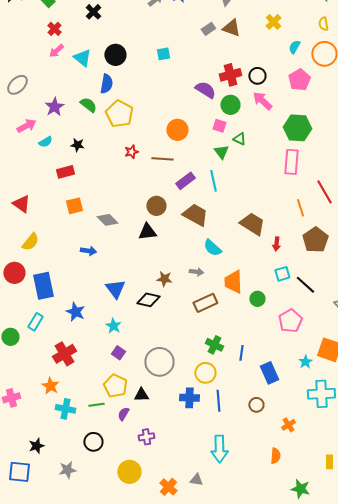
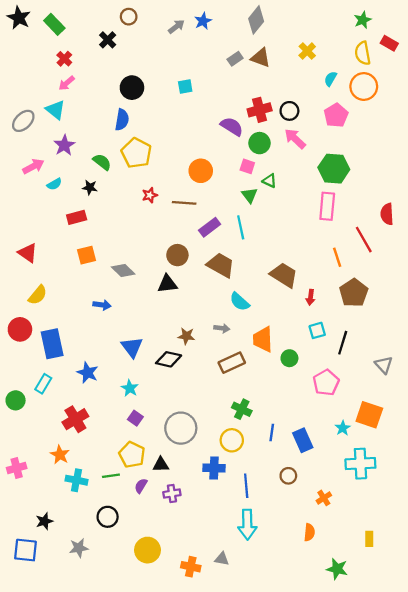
yellow semicircle: (323, 24) -> (363, 53), size x1.5
cyan triangle: (82, 58) -> (55, 110), moved
green semicircle: (88, 105) -> (102, 162), moved
black line: (305, 285) -> (343, 343), turned 65
blue line: (241, 353) -> (272, 433), moved
blue line: (218, 401) -> (246, 486), moved
purple cross: (146, 437) -> (172, 494), moved
orange cross: (168, 487) -> (191, 567), turned -30

